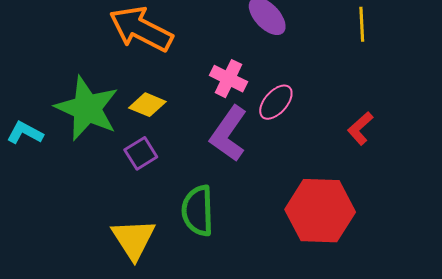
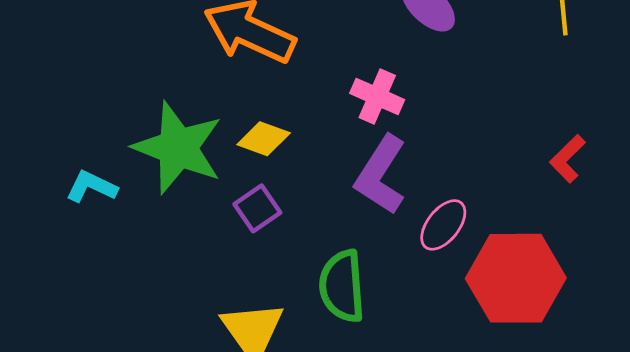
pink ellipse: (276, 102) -> (443, 225), moved

